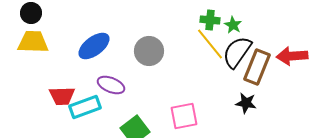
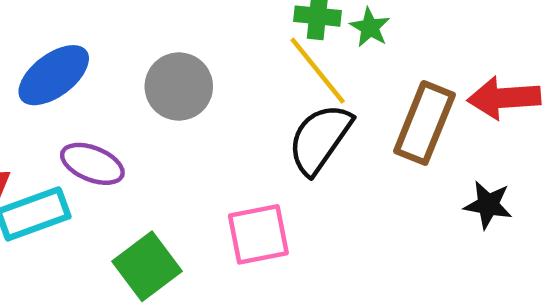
black semicircle: (237, 52) -> (320, 139), moved
black star: (246, 103) -> (488, 205), moved

